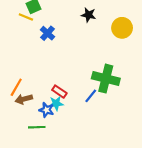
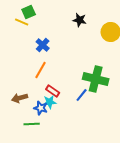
blue cross: (48, 33) -> (43, 45), moved
orange line: (16, 87) -> (41, 70), moved

